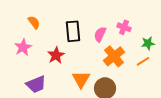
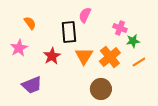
pink semicircle: (100, 34) -> (85, 15), moved
green star: (148, 43) -> (133, 41), moved
orange triangle: (81, 79) -> (84, 56), moved

